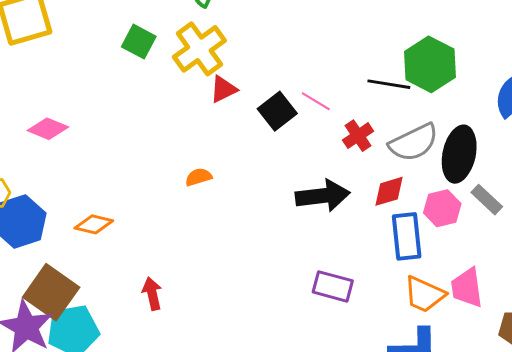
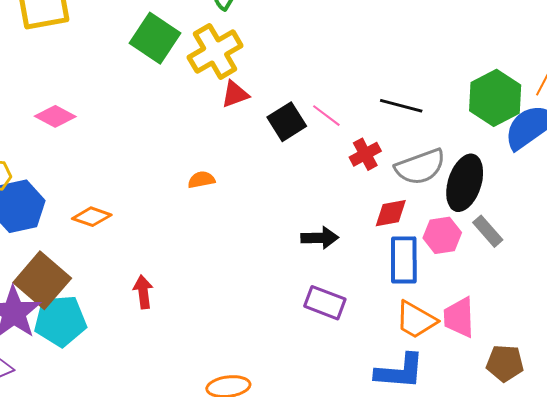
green square: (139, 42) -> (155, 38), size x1.4
green hexagon: (430, 64) -> (495, 98), moved
black arrow: (323, 196) -> (320, 238), moved, size x0.7

